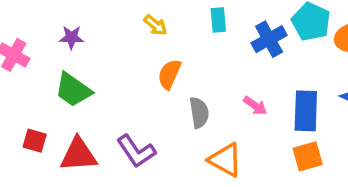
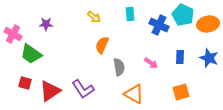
blue cross: (269, 39) -> (159, 25), turned -36
green trapezoid: (73, 90) -> (31, 54), moved
blue rectangle: (306, 111) -> (180, 57), moved, size x0.6
red triangle: (78, 155) -> (50, 91), turned -30

